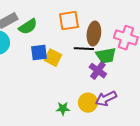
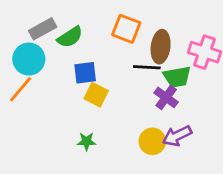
orange square: (69, 21) -> (126, 29), turned 30
yellow square: (53, 58) -> (96, 95), moved
green star: (63, 109) -> (86, 141), moved

